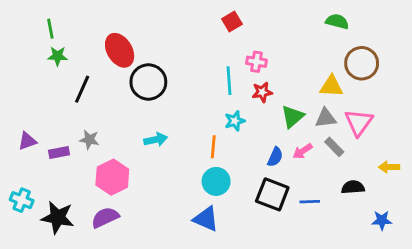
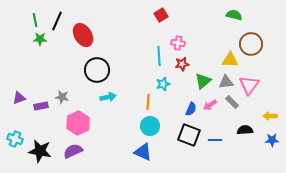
black circle: (148, 82) -> (97, 70), moved
black line: (82, 89) -> (57, 21), moved
blue star: (382, 220) -> (272, 140), moved

